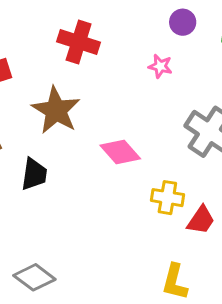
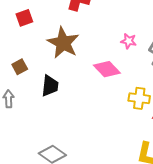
pink star: (160, 66) -> (129, 41), moved

